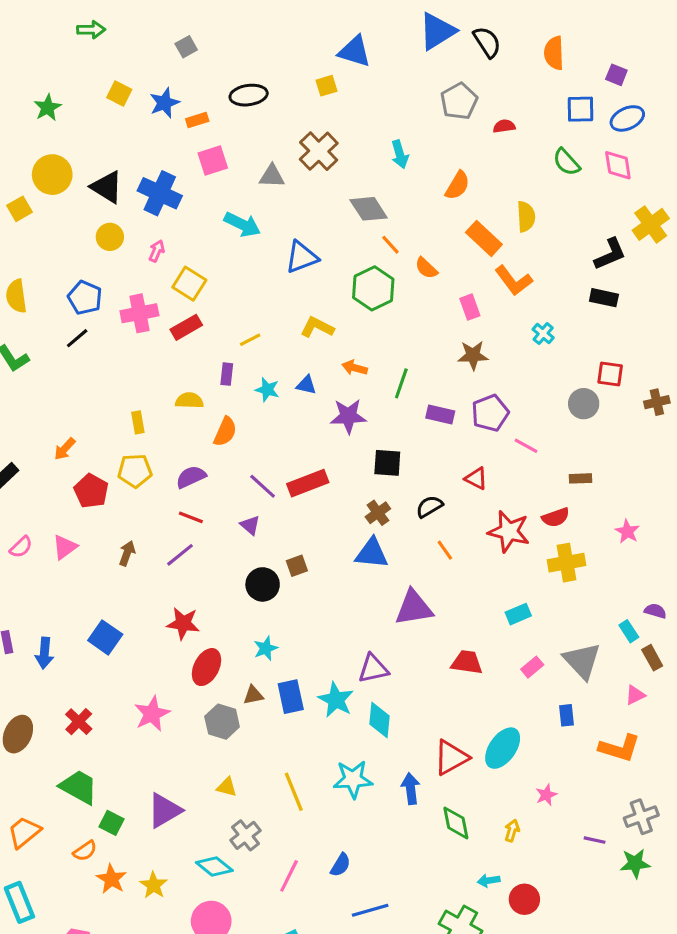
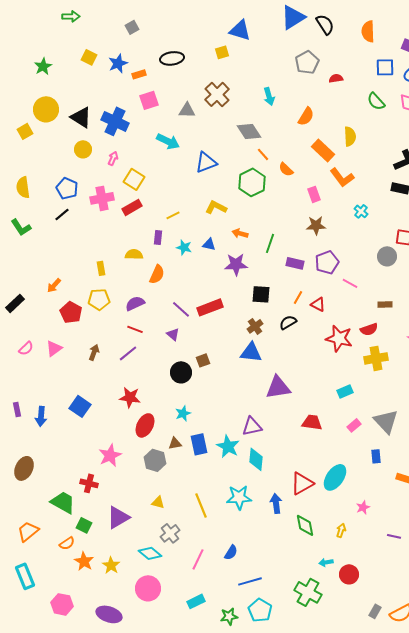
orange line: (445, 550) -> (298, 297), moved, turned 64
red cross: (79, 722) -> (89, 483), moved, turned -30

